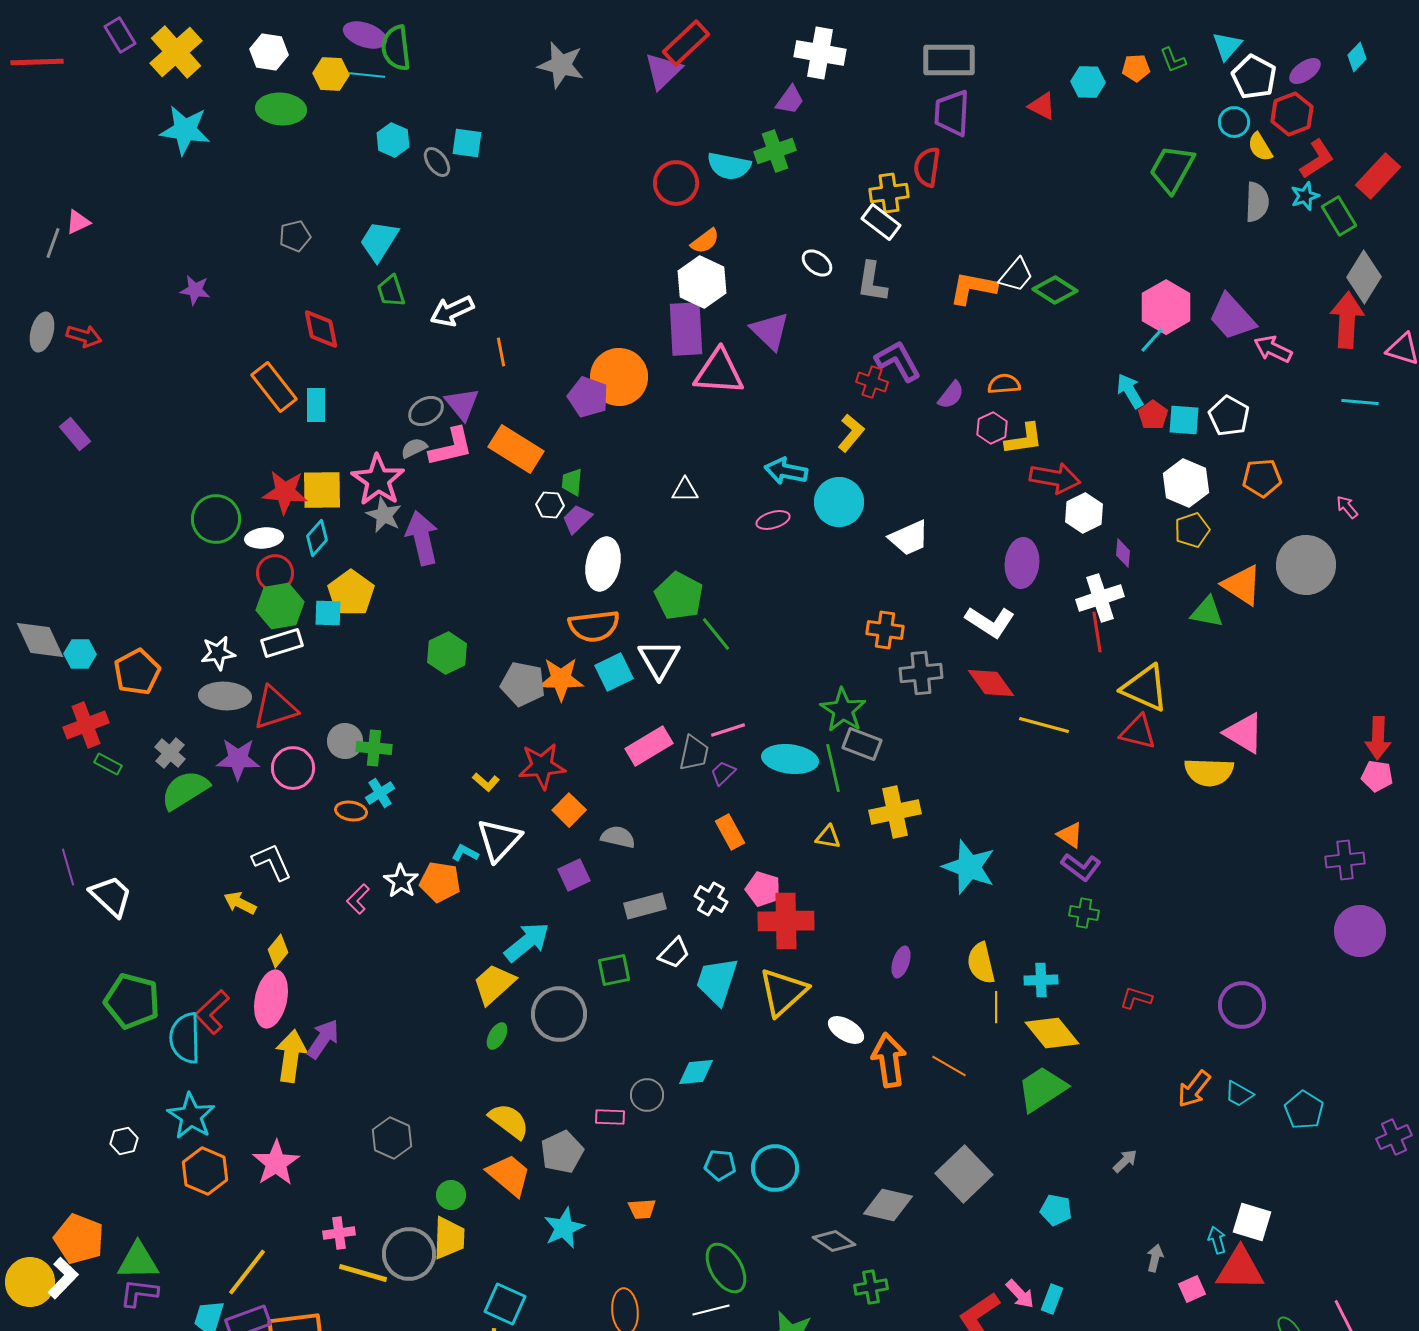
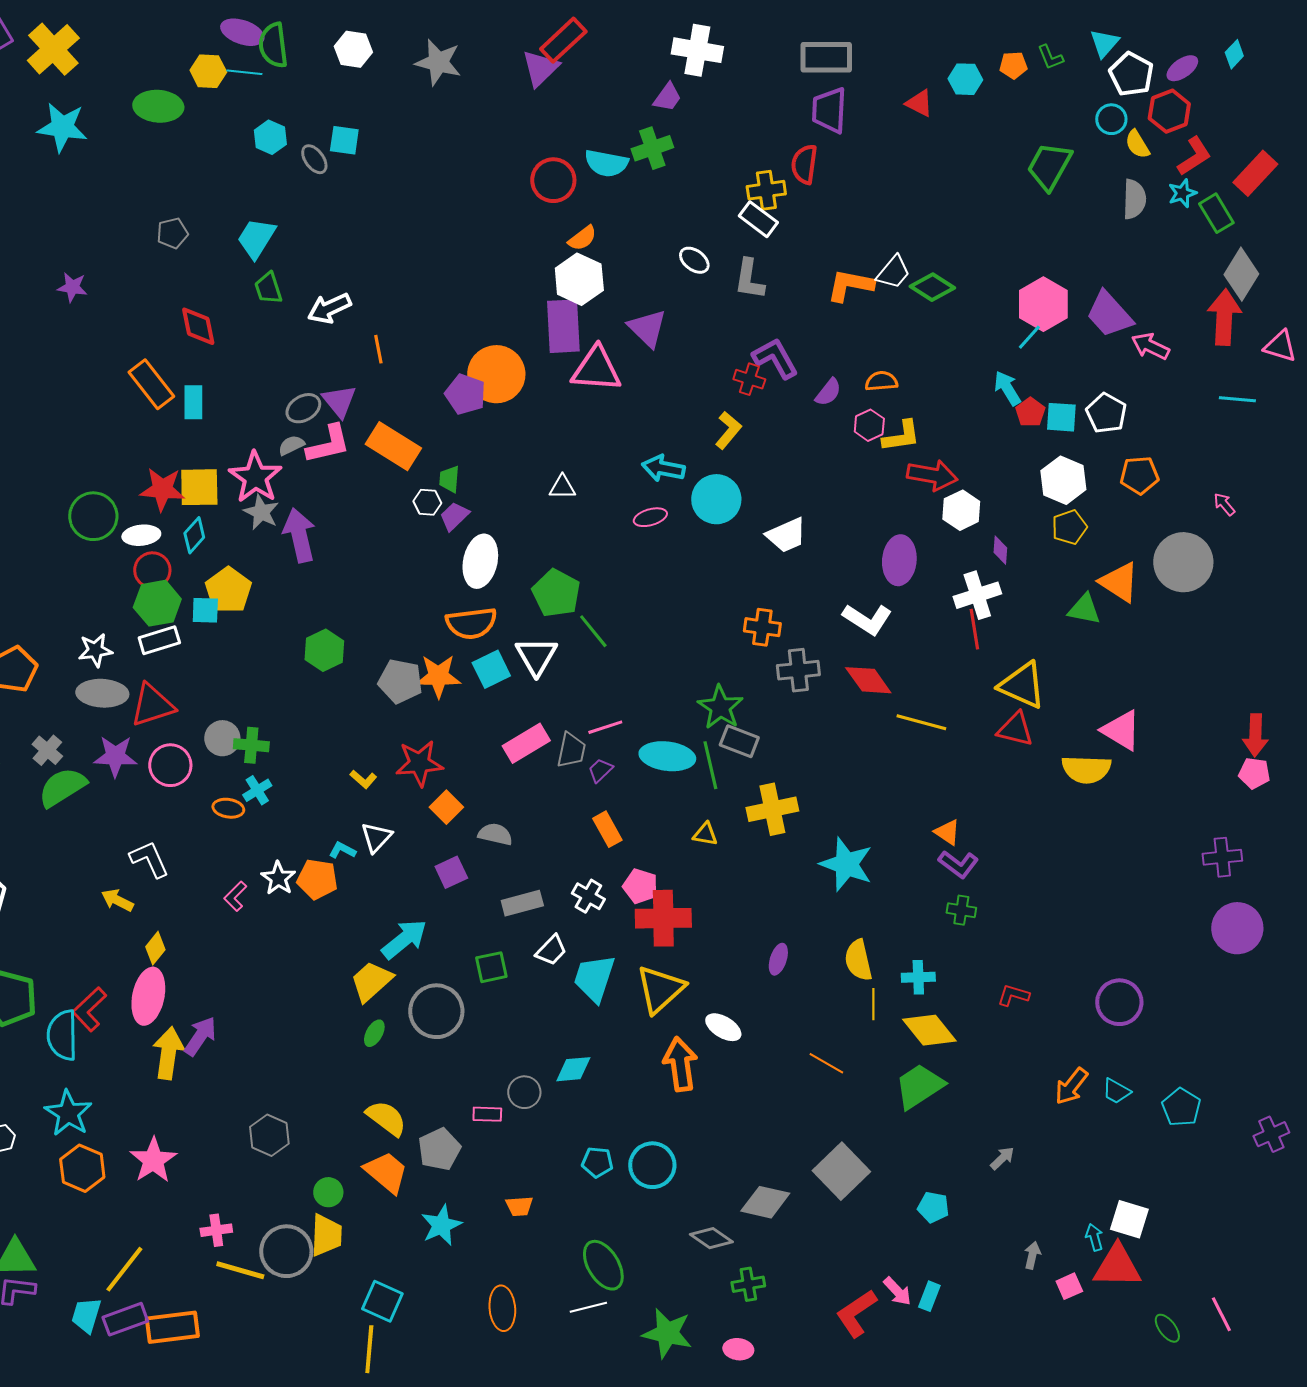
white hexagon: (269, 52) -> (353, 49), moved
white triangle: (499, 840) -> (376, 837), size x0.7
orange arrow: (889, 1060) -> (680, 1064), moved

